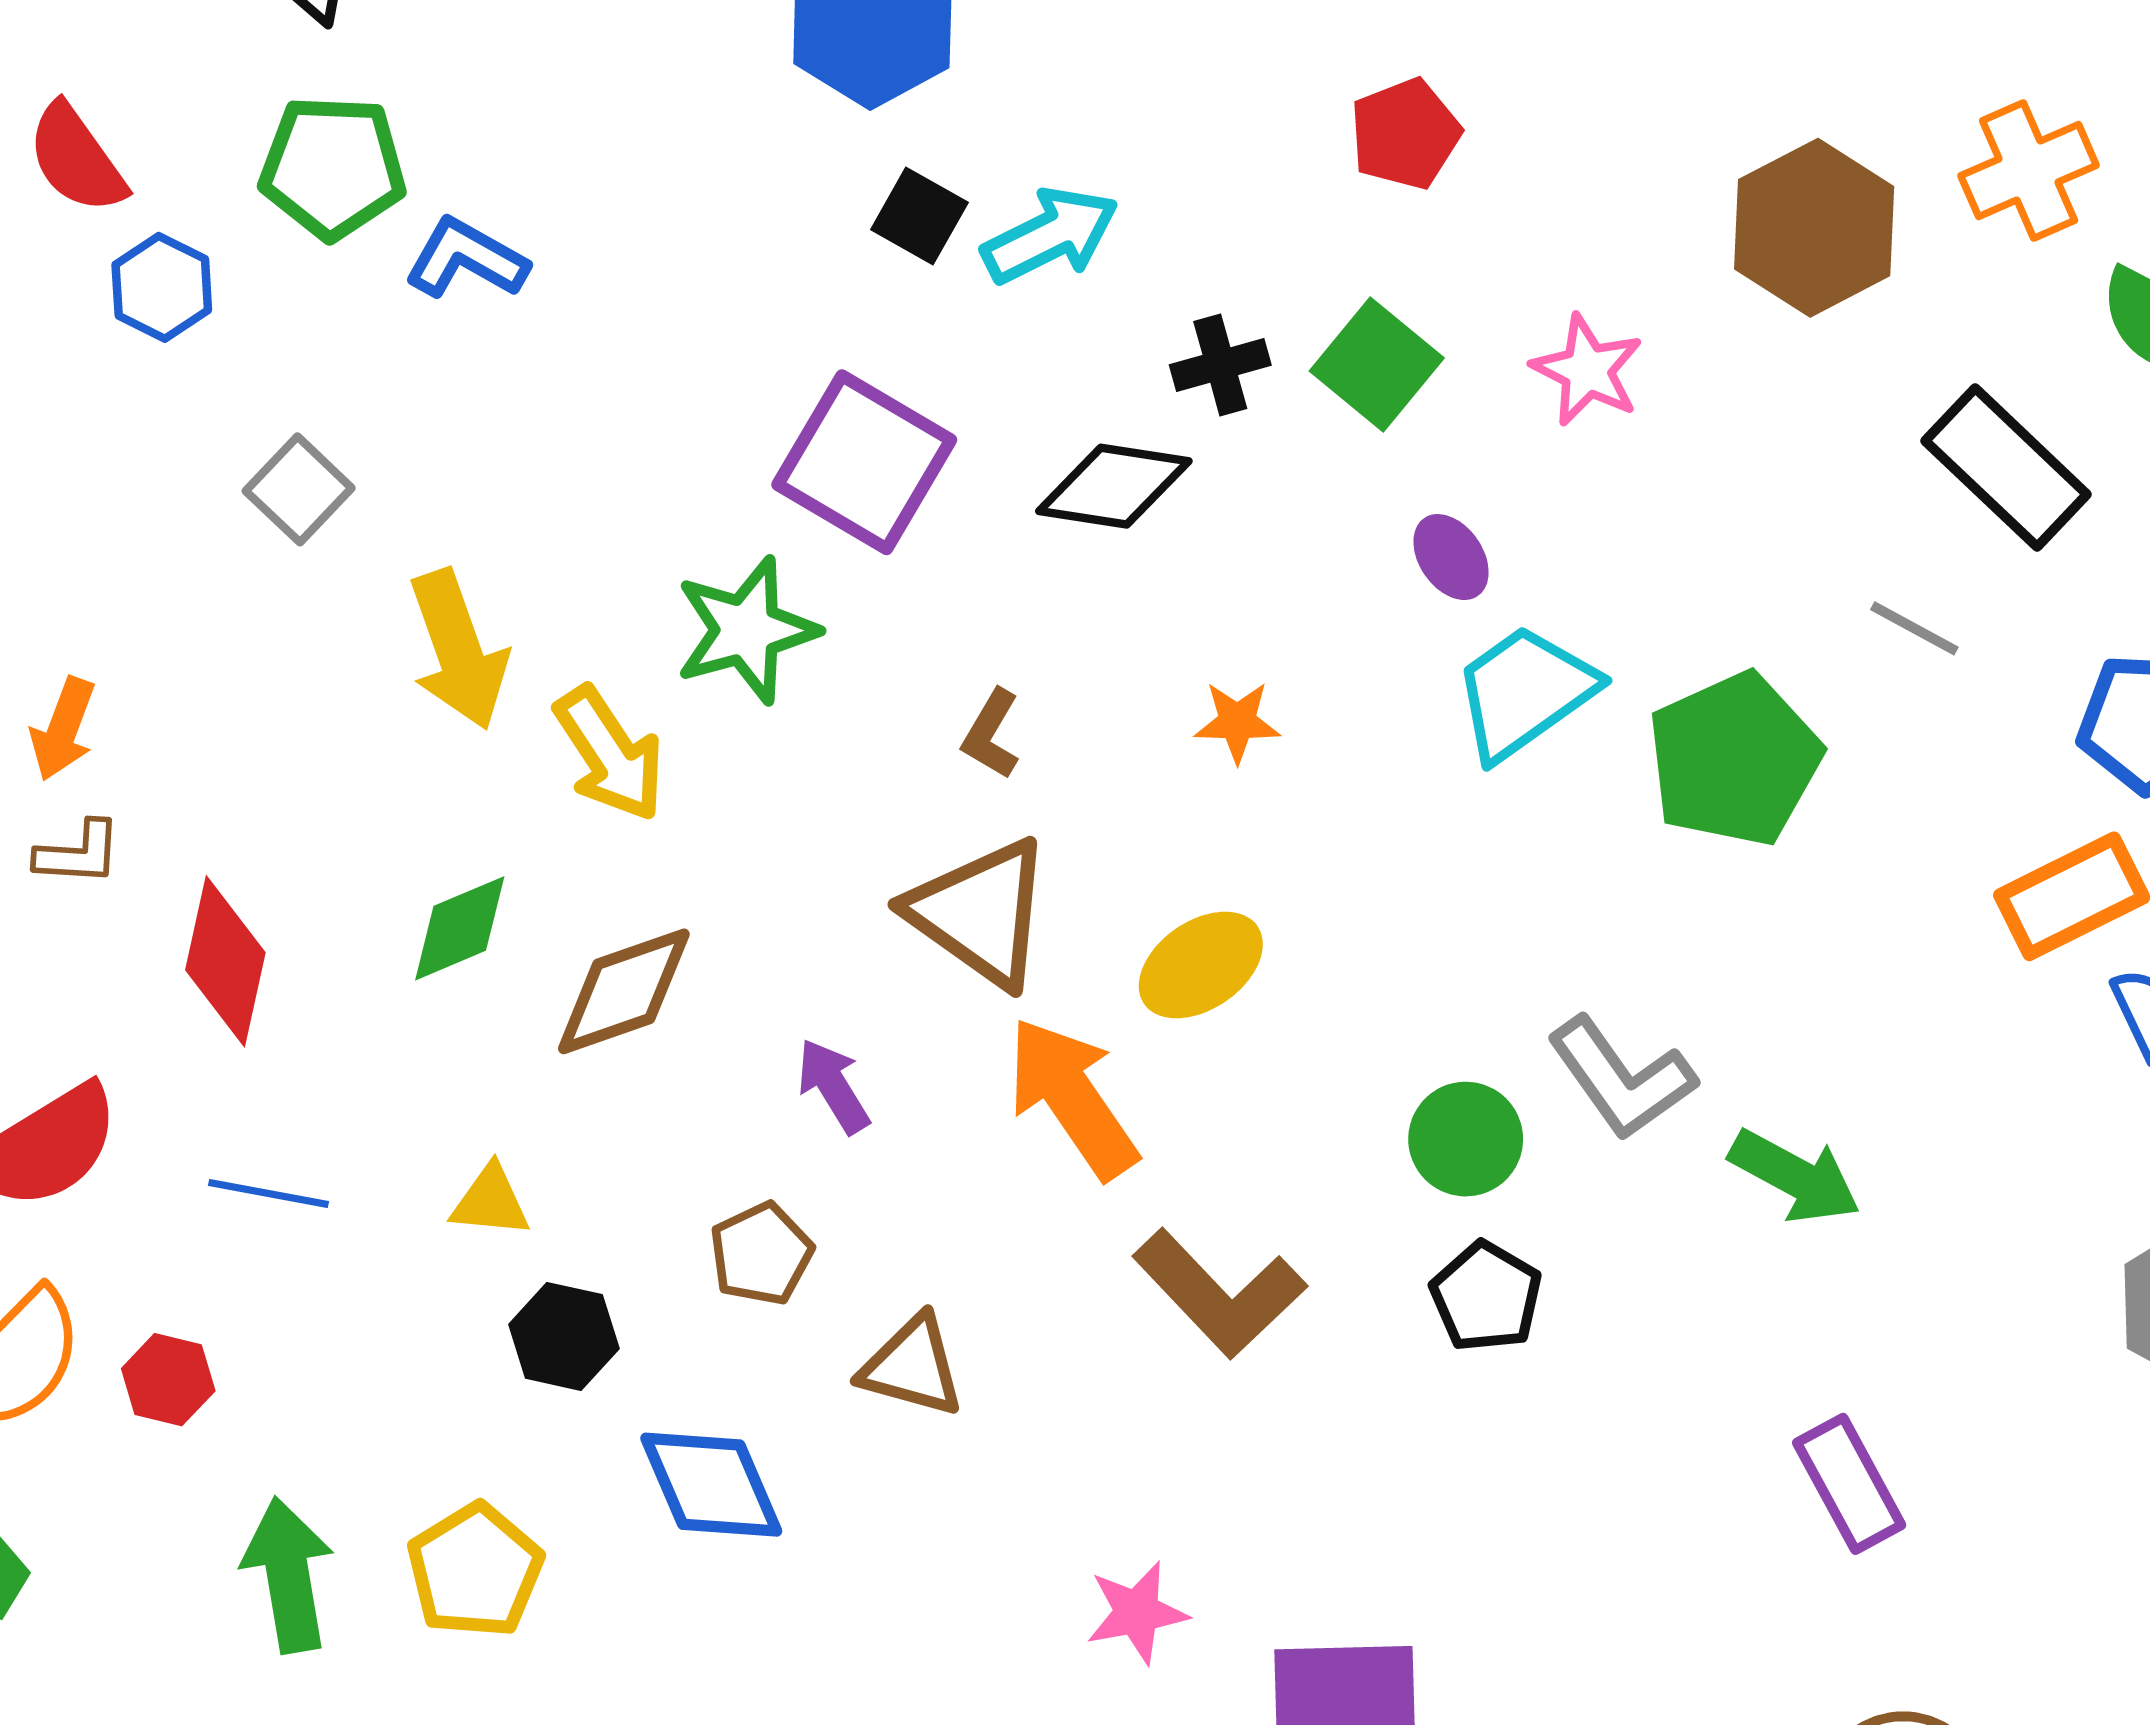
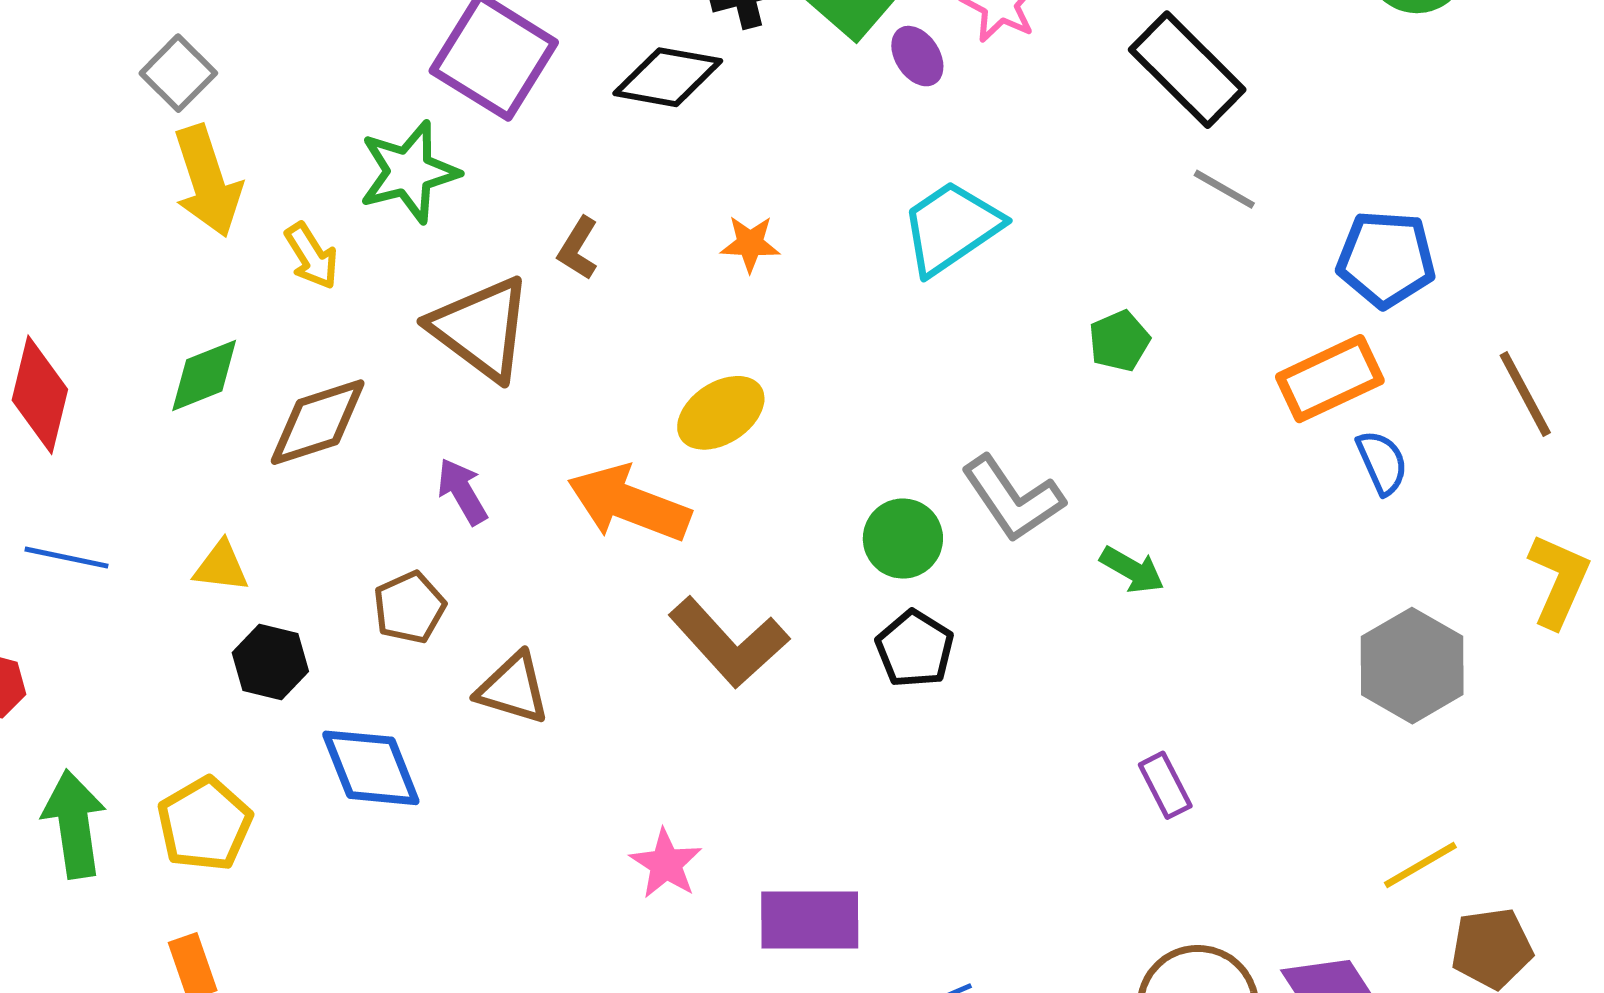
black rectangle: (2006, 468) -> (1187, 70), moved
gray square: (299, 489) -> (178, 73), moved
purple ellipse: (1451, 557) -> (917, 56), moved
yellow arrow: (610, 754) -> (312, 256), size x0.7
green pentagon: (1734, 759) -> (1119, 341), moved, size x0.5
brown triangle: (980, 913) -> (481, 328), moved
orange arrow: (1072, 1098) -> (629, 503), turned -36
green arrow: (1795, 1176) -> (1132, 570), size x0.7
purple rectangle: (1849, 1484) -> (1165, 785), size x0.7
pink star: (1137, 1613) -> (666, 864), turned -30

